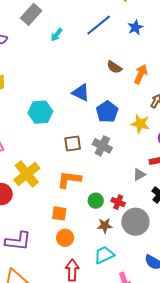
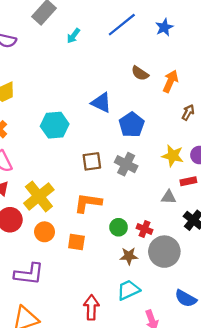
yellow star: (140, 124) -> (173, 156), moved
gray triangle: (139, 175) -> (169, 197), turned 32
orange circle: (65, 238) -> (45, 232), moved

